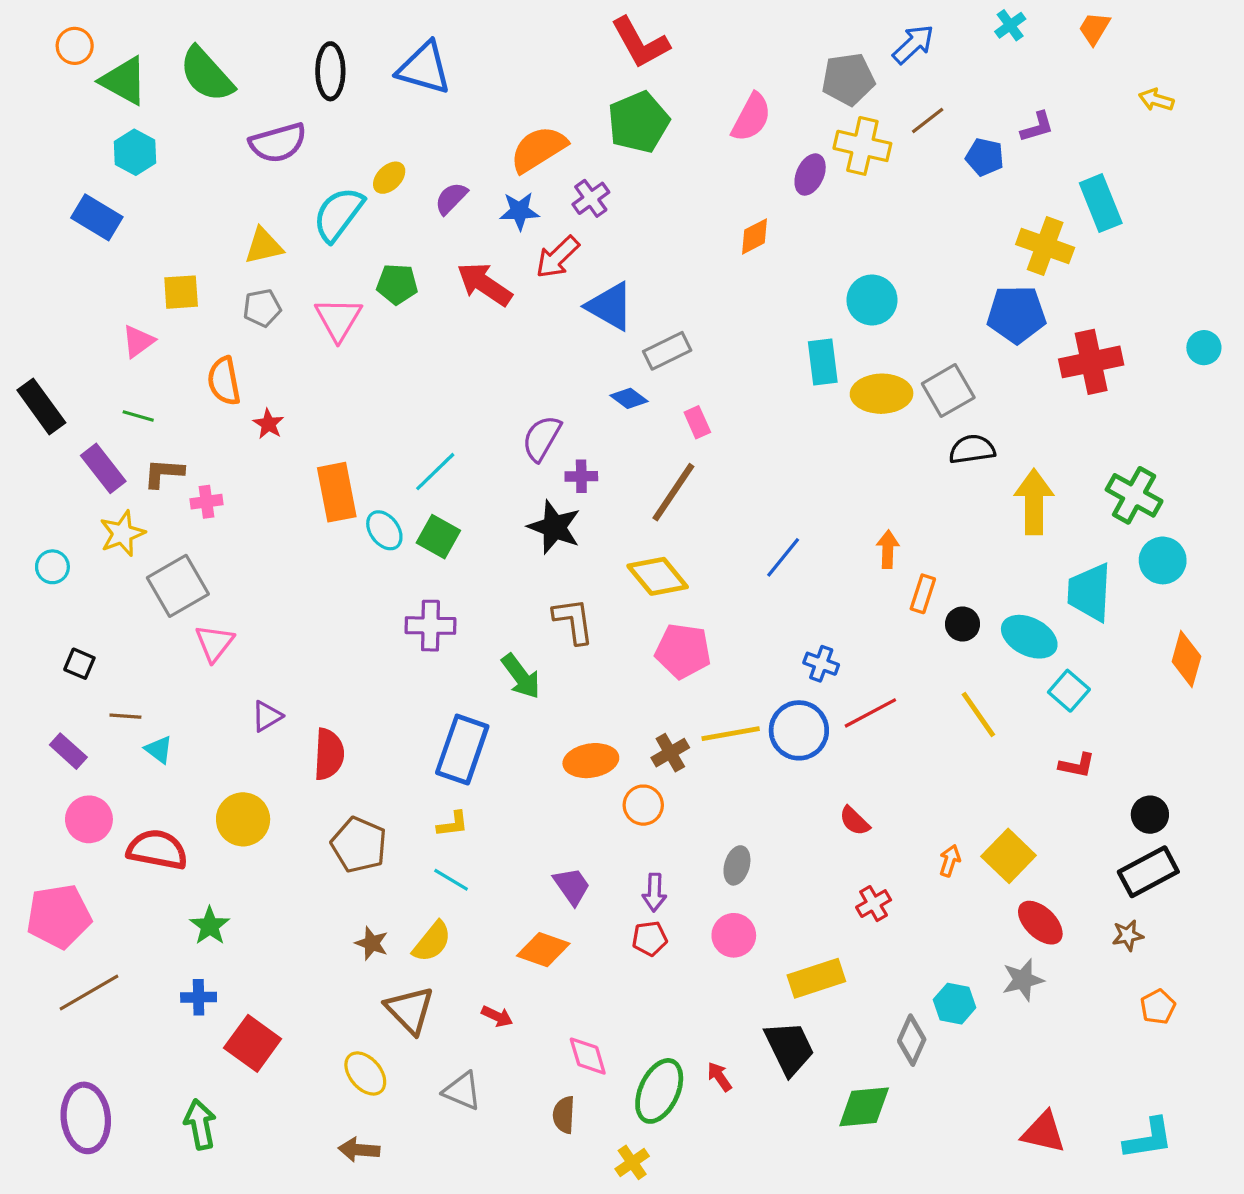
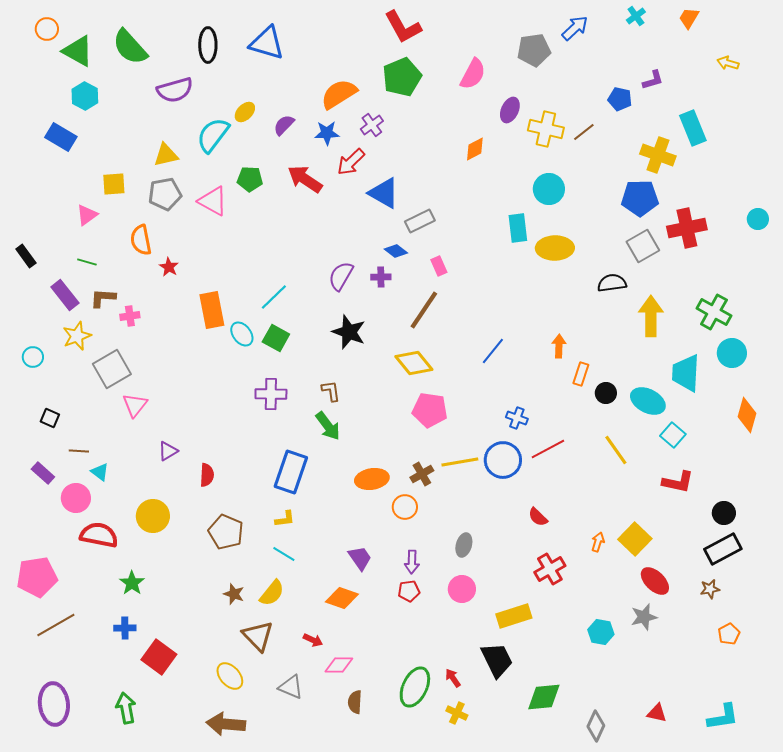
brown line: (928, 121) -> (584, 132), moved
yellow cross: (862, 146) -> (546, 129), moved
gray pentagon: (262, 308) -> (165, 194), size x1.4
pink triangle: (338, 319) -> (213, 201), turned -32
gray square: (948, 391) -> (643, 246), moved
black rectangle: (41, 406) -> (26, 256), size x0.7
purple cross: (581, 476) -> (381, 277), moved
brown L-shape: (573, 621) -> (331, 391), moved, size x0.7
red semicircle: (329, 754) -> (207, 475), size x0.7
red L-shape: (1077, 765) -> (678, 482), size x1.4
pink circle: (89, 819) -> (76, 498), moved
red cross: (874, 904) -> (550, 569), size x1.4
gray diamond: (912, 1040) -> (596, 726), moved
pink diamond: (588, 1056) -> (339, 665), moved, turned -72
red triangle: (1044, 1132) -> (657, 713), size x0.7
brown arrow: (359, 1150) -> (226, 724), size x1.5
yellow cross: (632, 1162) -> (457, 713), moved, turned -30

